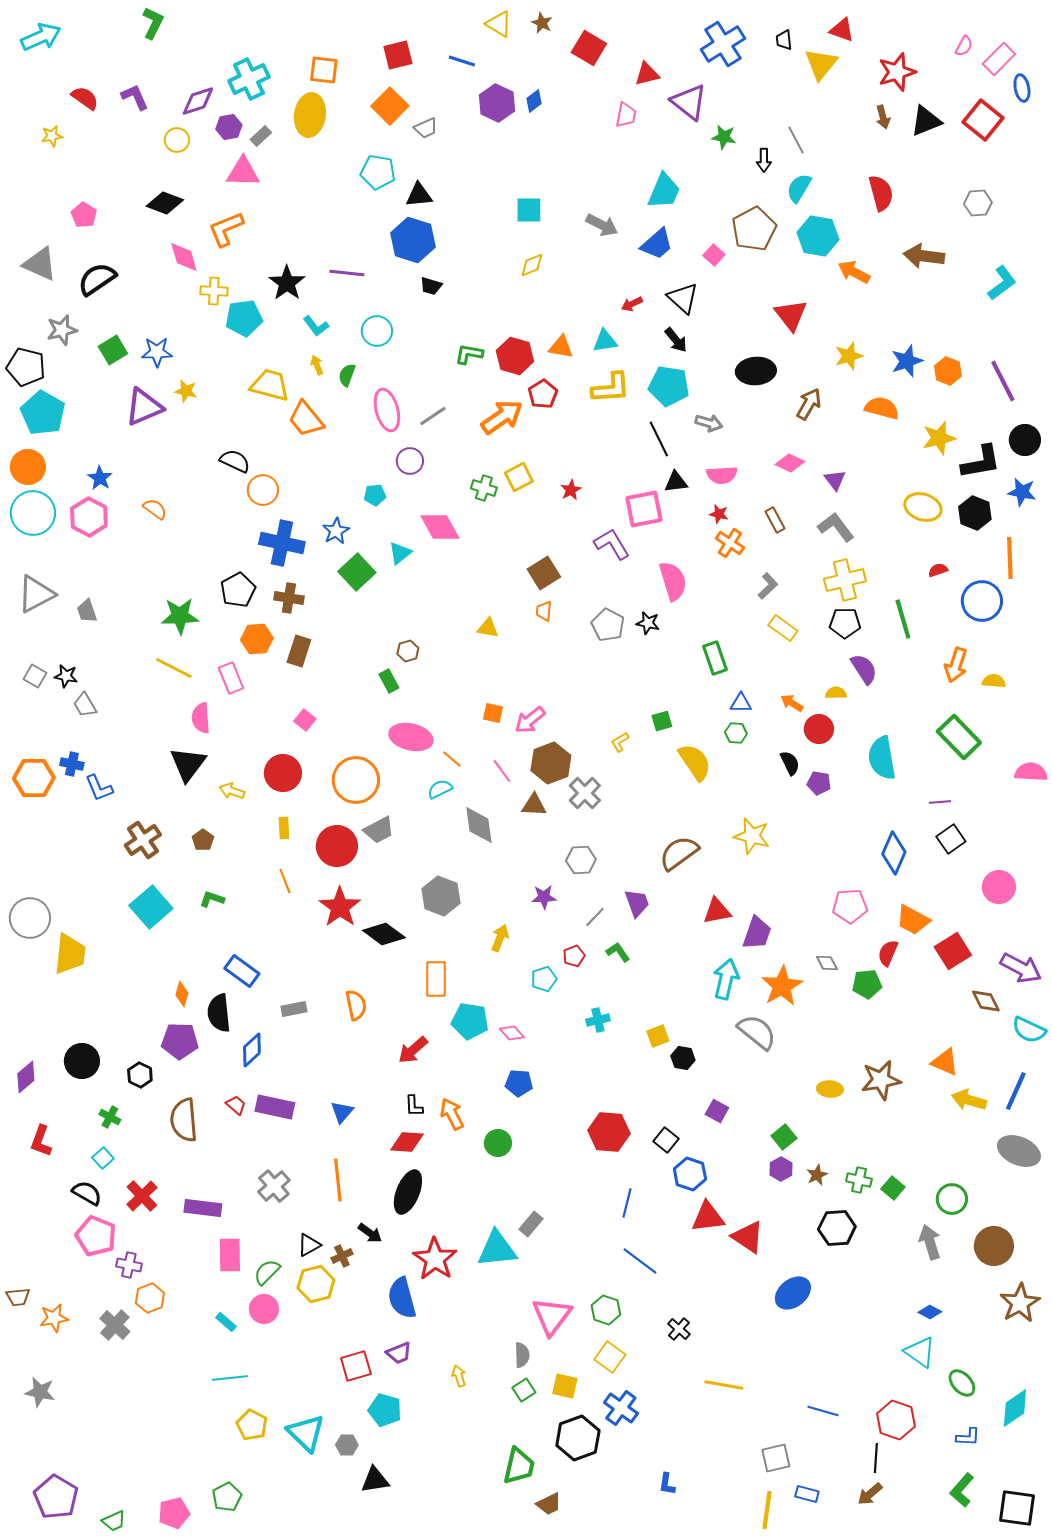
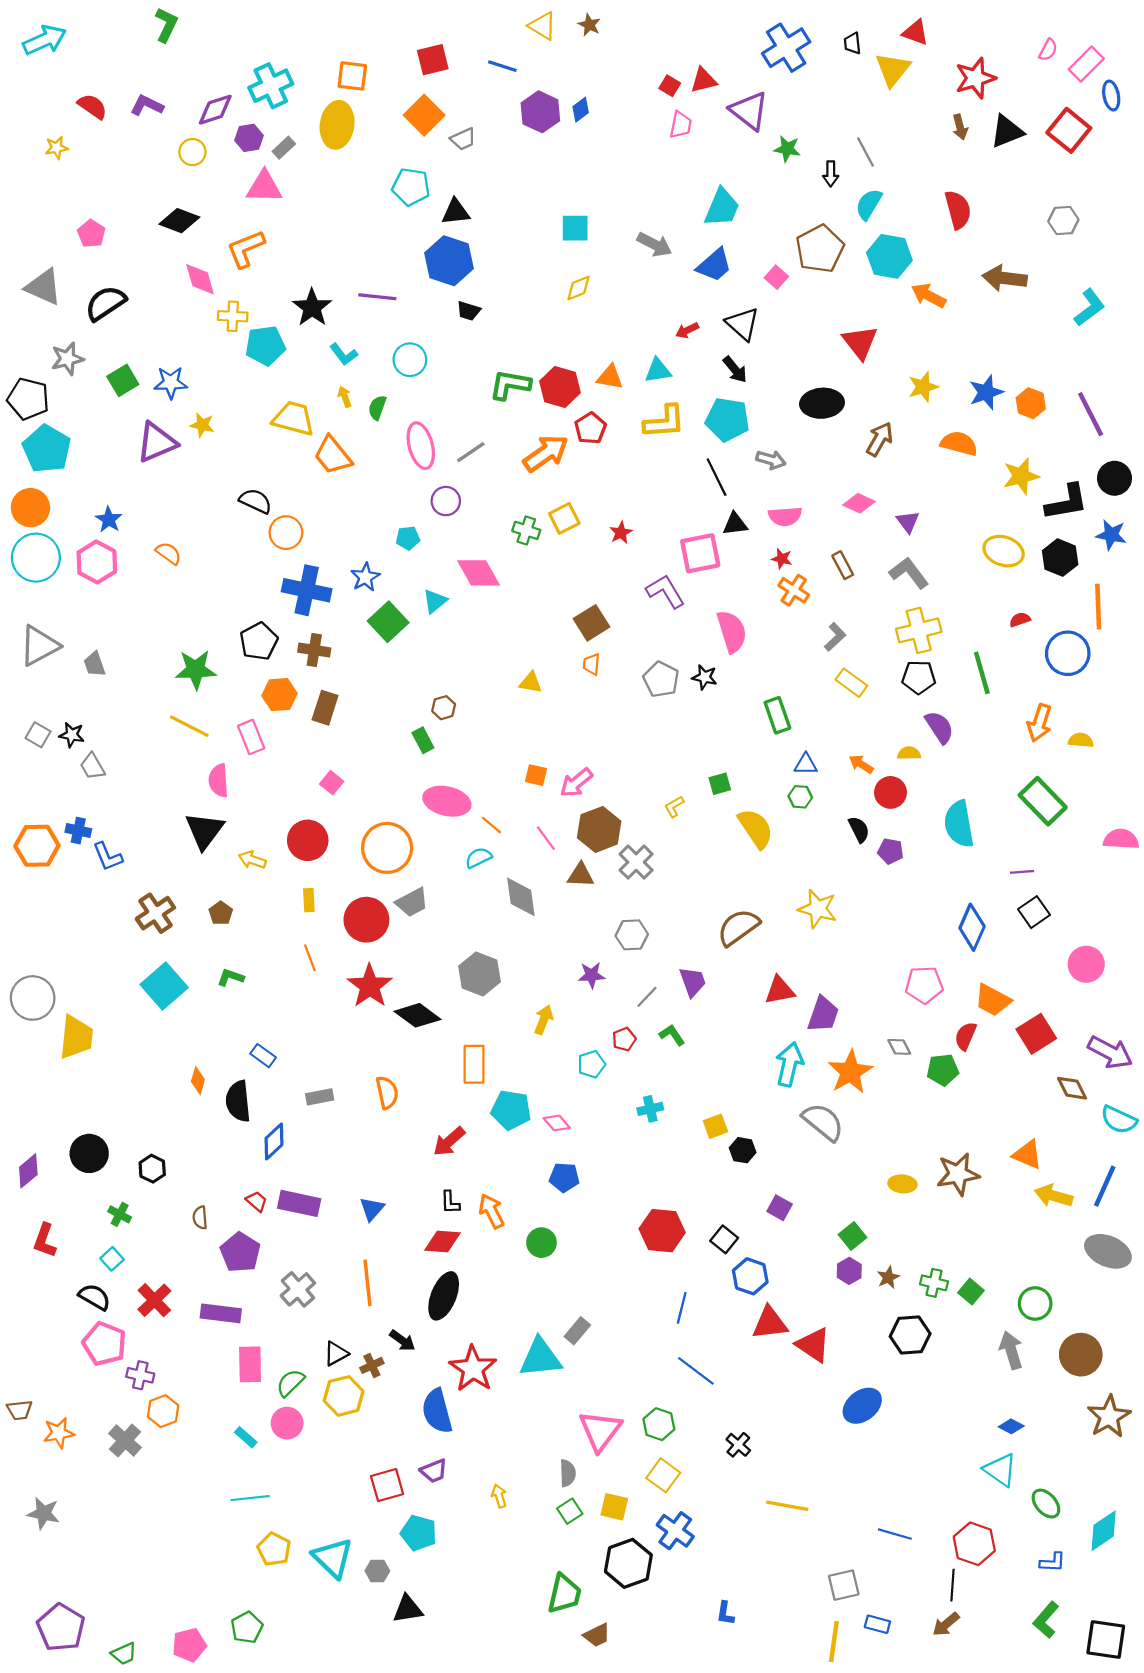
red square: (589, 48) -> (670, 86), moved, size x0.6
purple L-shape: (135, 97) -> (147, 105), turned -40
green L-shape: (469, 354) -> (510, 385), size x1.4
blue rectangle: (242, 971) -> (263, 1056), size x0.7
purple pentagon: (180, 1041) -> (240, 1252), moved, turned 30
brown semicircle: (184, 1120) -> (200, 1218), size x0.5

